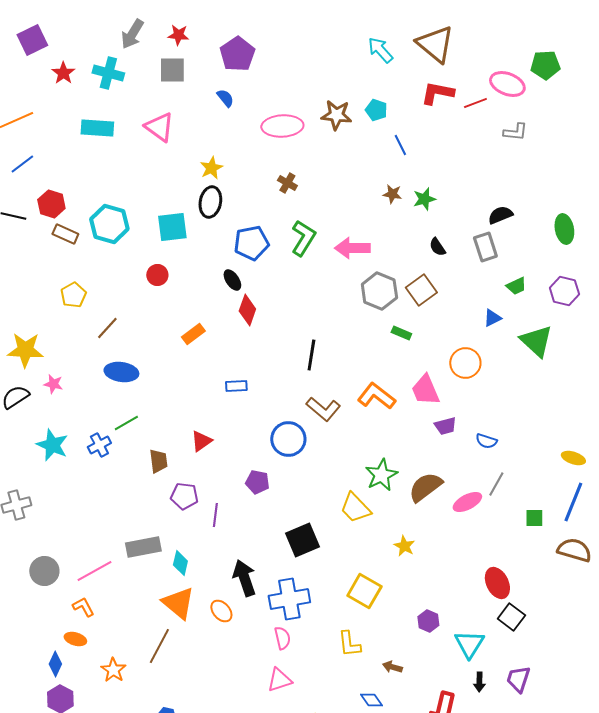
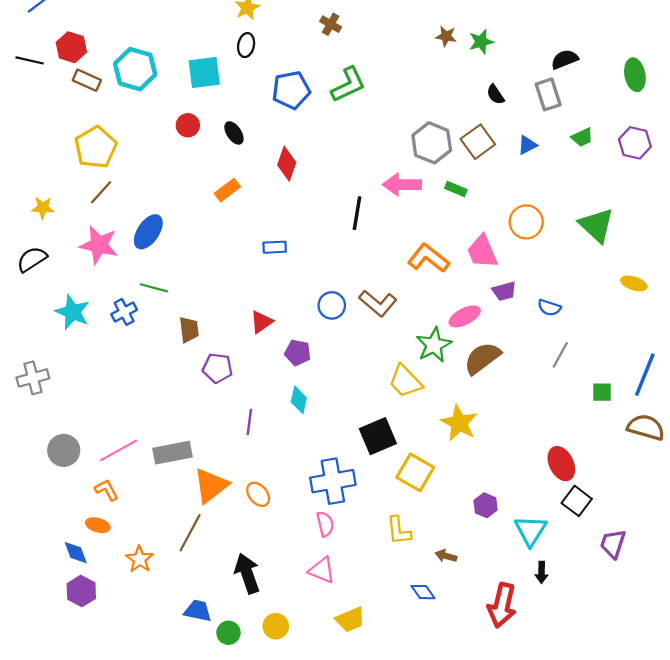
black ellipse: (210, 202) -> (246, 45), size x0.7
green L-shape: (303, 238) -> (348, 85), turned 33
pink arrow: (352, 248) -> (402, 185), moved
black ellipse: (232, 280) -> (234, 133), moved
yellow pentagon: (73, 295) -> (96, 147), size x1.5
blue triangle: (492, 318) -> (527, 145), moved
brown line: (107, 328) -> (101, 192), moved
green triangle: (536, 341) -> (596, 225), moved
yellow star: (25, 350) -> (43, 208), size x0.6
blue ellipse: (121, 372) -> (148, 232), turned -64
pink star: (53, 384) -> (99, 245), moved, size x1.8
brown L-shape: (323, 409) -> (378, 303), moved
green line: (126, 423) -> (154, 288), turned 45
blue circle: (288, 439) -> (332, 305), size x0.7
red triangle: (201, 441) -> (261, 322), moved
yellow ellipse: (573, 458) -> (634, 283), moved
pink ellipse: (467, 502) -> (465, 316), moved
purple line: (215, 515) -> (249, 422), moved
black square: (302, 540) -> (378, 436), moved
yellow star: (404, 546) -> (459, 423), size x1.6
gray rectangle: (143, 547) -> (172, 453), moved
cyan diamond: (180, 563) -> (299, 400), moved
black arrow: (244, 578) -> (247, 573), moved
orange triangle: (178, 603) -> (211, 486), turned 42
blue diamond: (55, 664) -> (76, 553), turned -45
purple trapezoid: (518, 679) -> (613, 544), moved
pink triangle: (279, 680) -> (322, 570), turned 40

